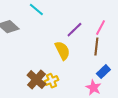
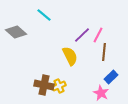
pink line: (100, 28) -> (98, 35), moved
brown cross: (36, 80) -> (44, 85), turned -30

